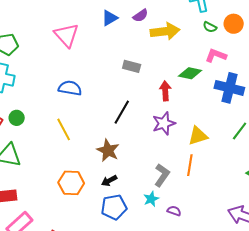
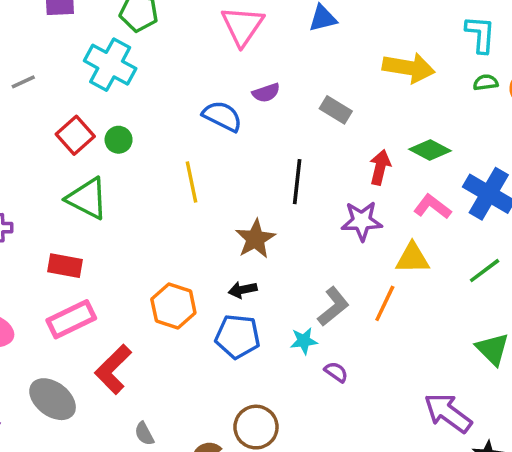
purple semicircle: (141, 16) -> (266, 93), moved
green semicircle: (210, 27) -> (486, 83), turned 128
pink L-shape: (216, 56) -> (432, 207), moved
black line: (122, 112) -> (297, 182), turned -40
orange hexagon: (71, 183) -> (173, 306), moved

